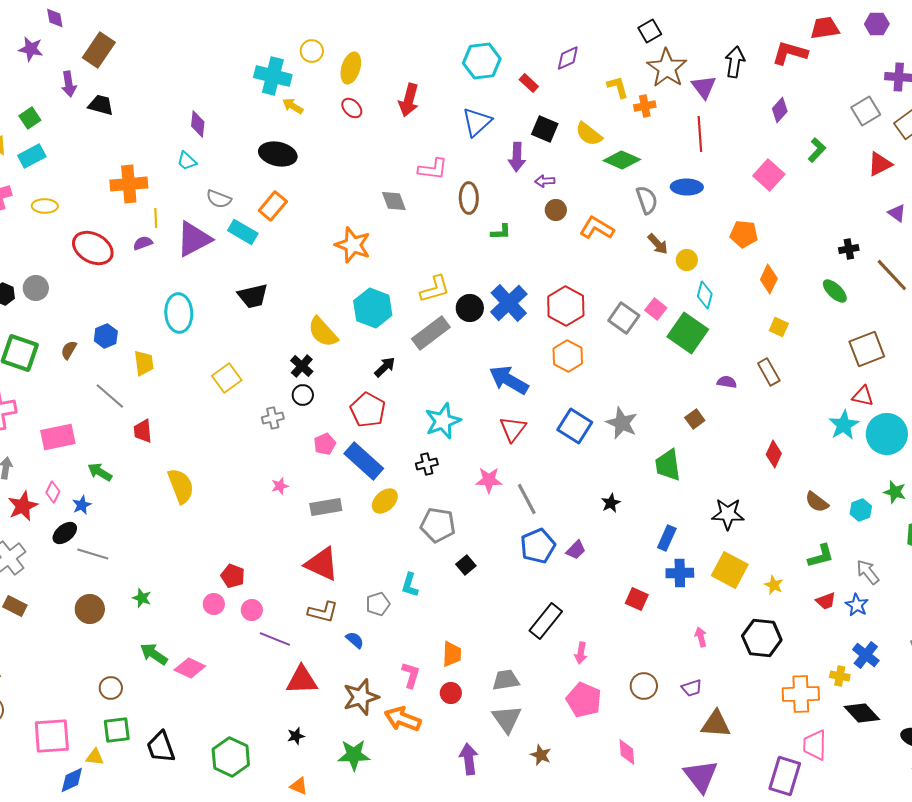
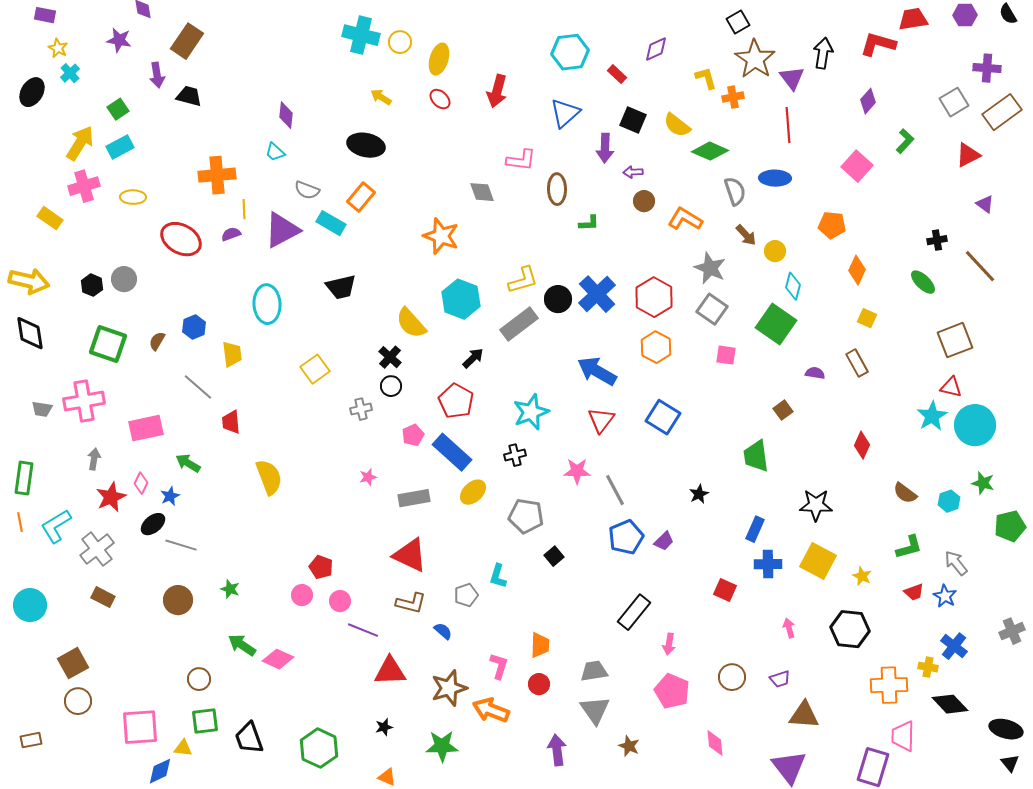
cyan cross: (273, 76) -> (361, 35), moved
pink square: (656, 309) -> (726, 355), moved, turned -30
gray star: (622, 423) -> (710, 268), moved

